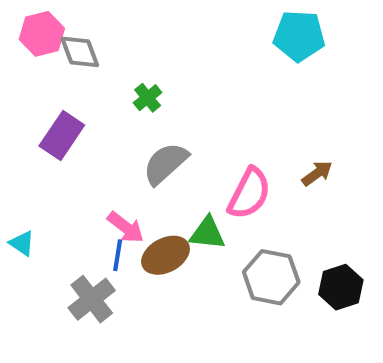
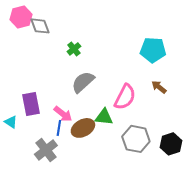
cyan pentagon: (299, 36) -> (153, 50), moved
purple rectangle: (62, 136) -> (31, 104), moved, turned -45
brown arrow: (317, 173) -> (159, 87), turned -105

